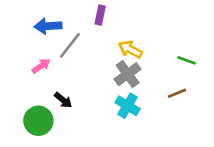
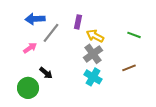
purple rectangle: (100, 15) -> (78, 22), moved
green line: (187, 60) -> (134, 35), moved

